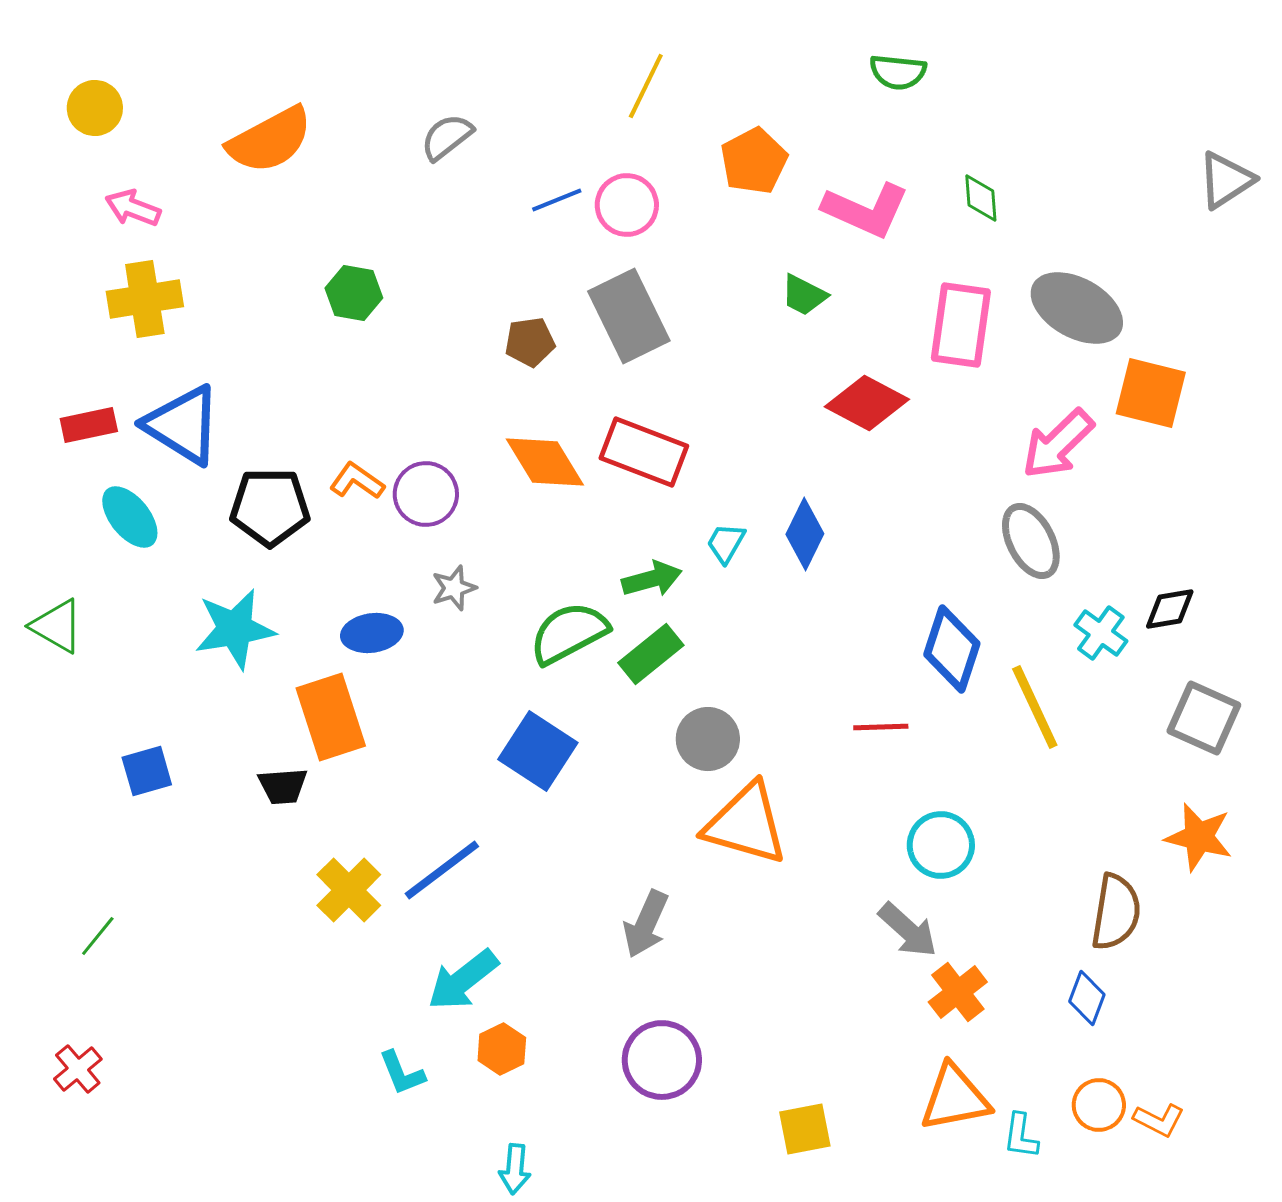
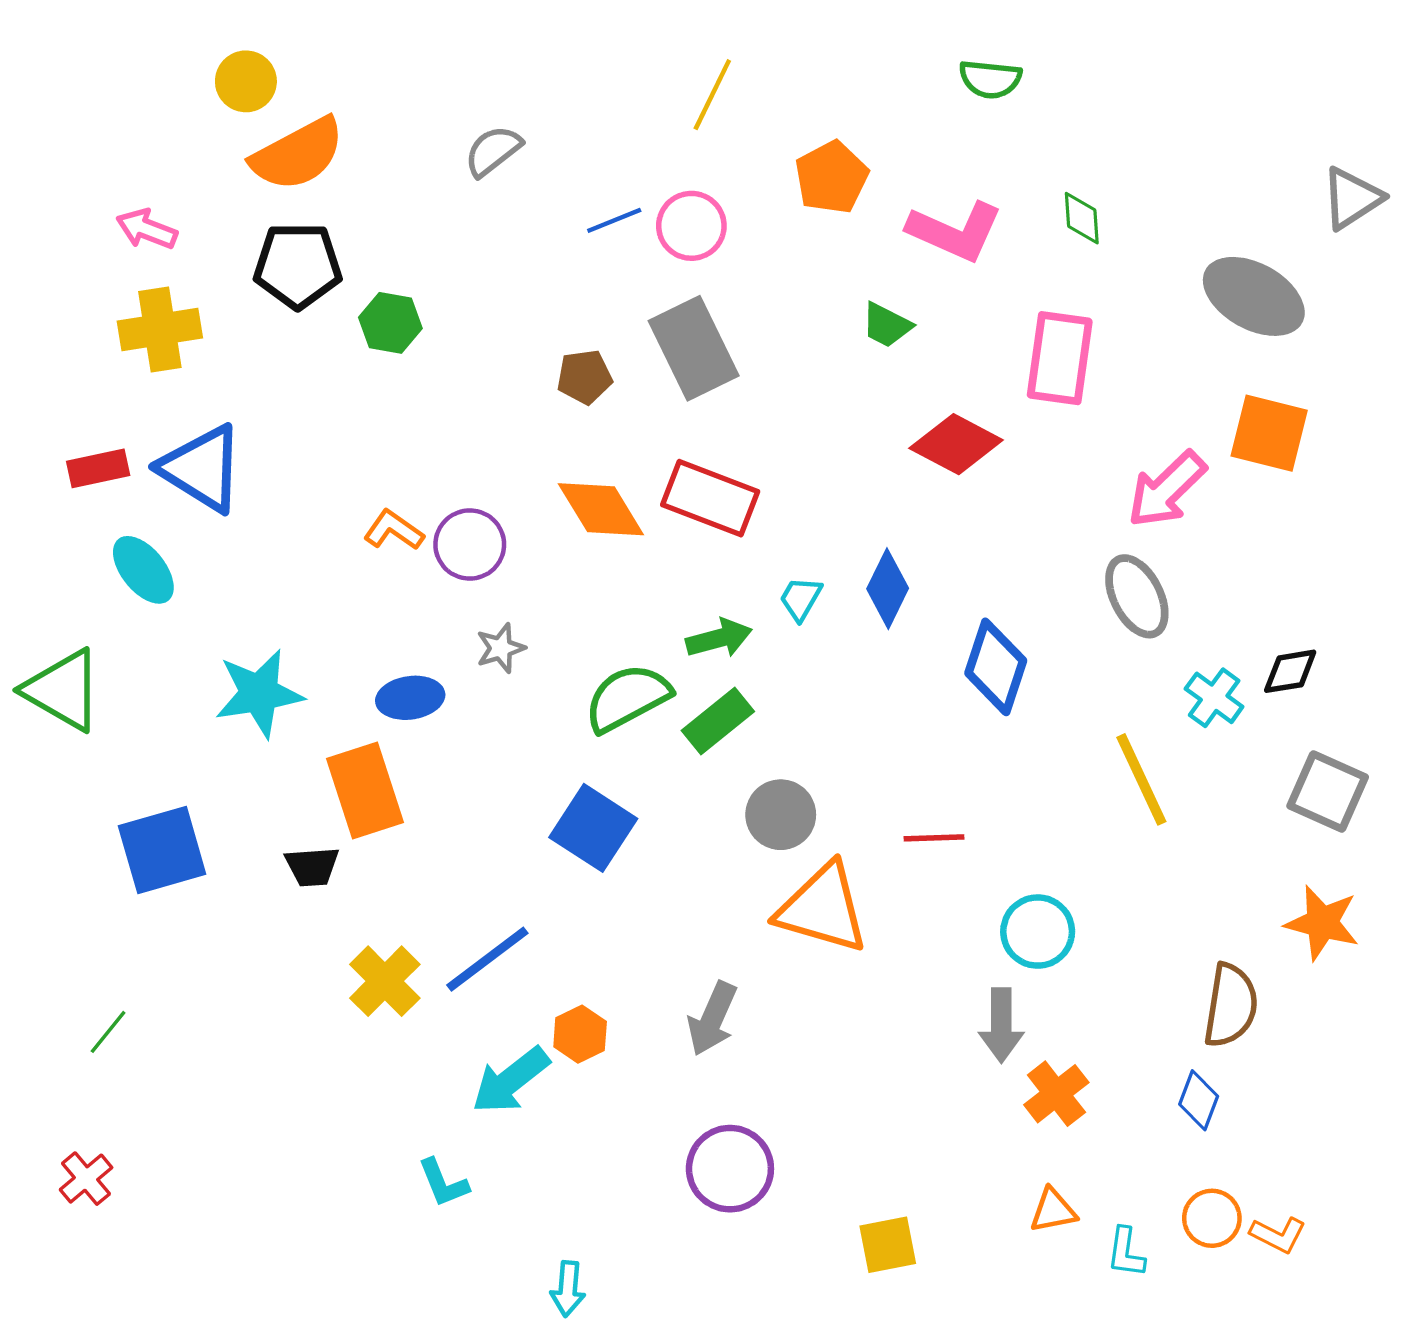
yellow circle: (95, 108) -> (246, 81), moved
gray ellipse: (1077, 308) -> (1254, 296), moved
black pentagon: (270, 507) -> (298, 266), moved
green triangle: (57, 626) -> (63, 690), size x1.4
blue diamond: (952, 649) -> (996, 667), moved
red line: (881, 727) -> (934, 838), moved
blue square: (147, 771) -> (162, 850), size x1.6
gray arrow: (908, 930) -> (1001, 1025), turned 48
orange hexagon: (502, 1049) -> (580, 1034), moved
orange triangle: (955, 1098) -> (1053, 1211), size x0.6

